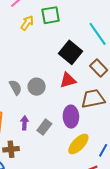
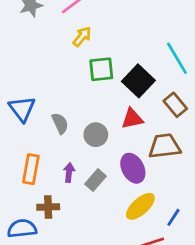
green square: (51, 15) -> (101, 69), moved
gray circle: (37, 87) -> (96, 135), moved
purple ellipse: (71, 117) -> (133, 168), turned -30

